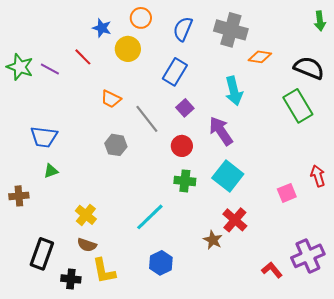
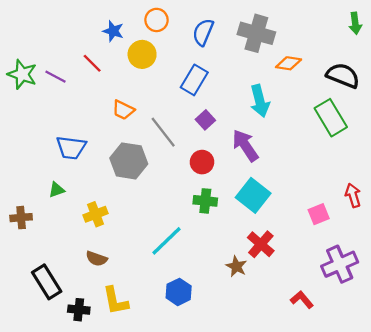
blue trapezoid: (44, 137) -> (71, 148), moved
gray hexagon: (116, 145) -> (129, 161), size x1.5
yellow cross: (86, 215) -> (95, 214), moved, turned 30
brown semicircle: (87, 245) -> (97, 259), moved
black rectangle: (42, 254) -> (47, 282), turned -52
purple cross: (308, 256) -> (340, 264), moved

